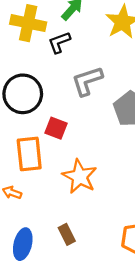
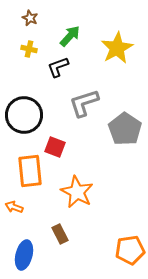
yellow cross: (28, 23) -> (29, 49), size x0.5
brown rectangle: (67, 234) -> (60, 234), moved

